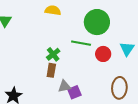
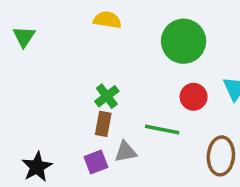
green line: (81, 43) -> (162, 130), moved
purple square: (74, 92) -> (96, 162), moved

